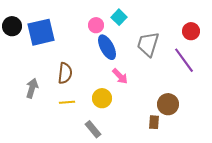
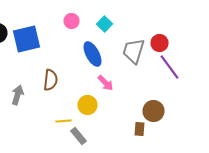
pink circle: (96, 25) -> (72, 21), moved
red circle: (191, 31) -> (160, 43), moved
yellow line: (67, 102) -> (64, 121), moved

